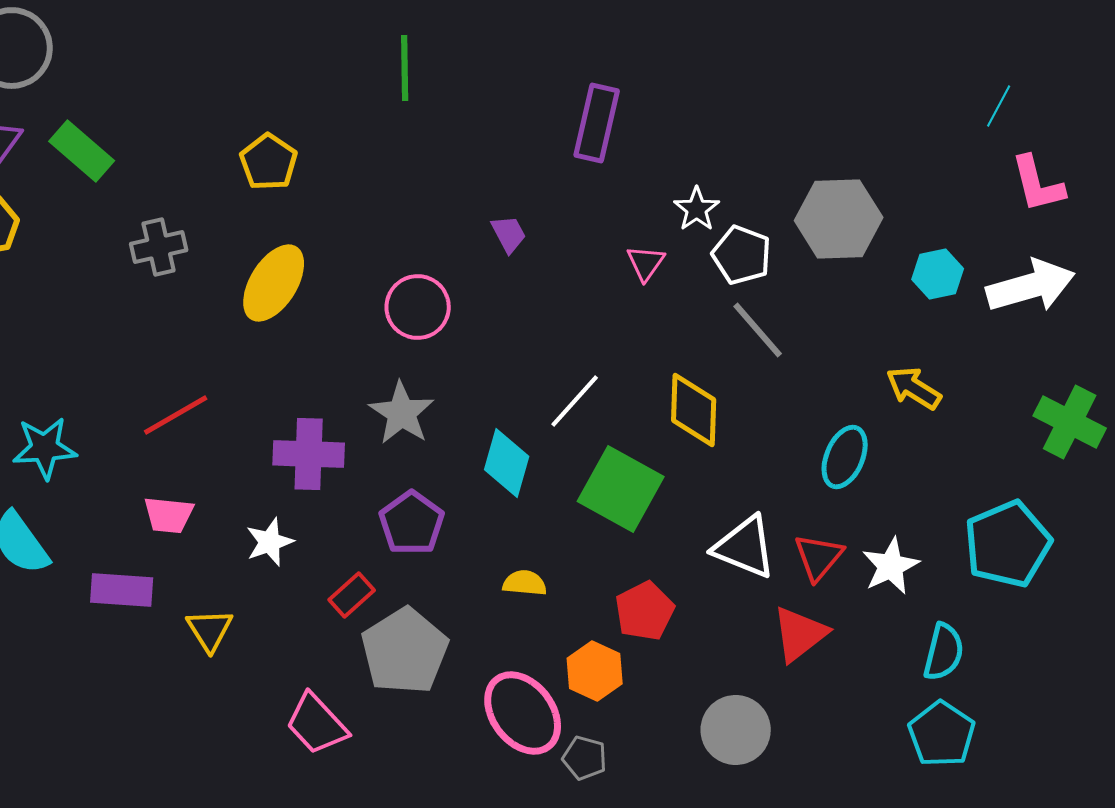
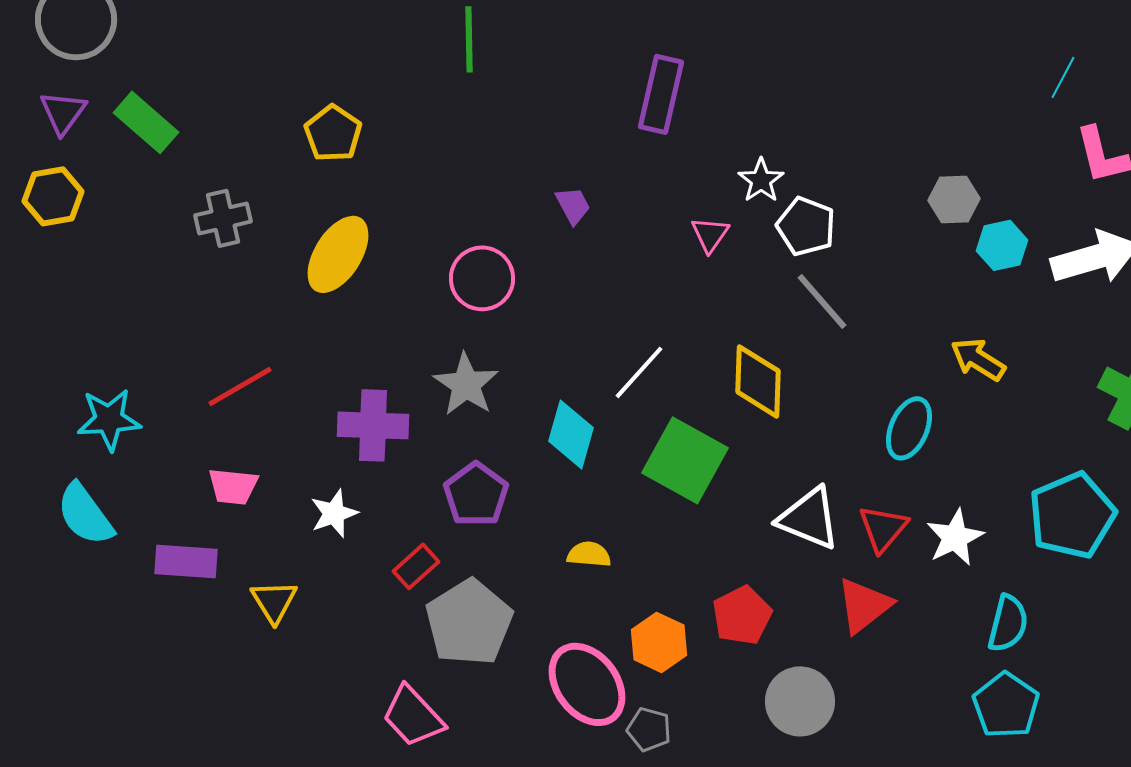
gray hexagon: (839, 219) -> (954, 199), moved, size x0.6
red pentagon: (645, 611) -> (742, 615), moved
pink trapezoid: (317, 724) -> (413, 716), moved

